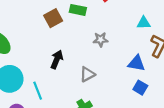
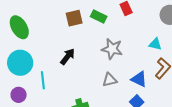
gray star: (101, 40) -> (112, 49), size x1.5
gray triangle: (87, 74) -> (110, 80), moved

